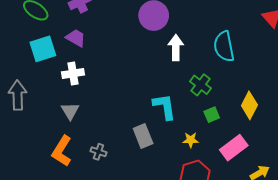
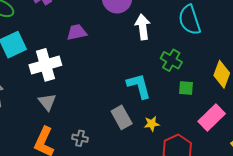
purple trapezoid: (76, 38) -> (77, 32), moved, turned -35
white cross: (73, 73) -> (45, 65), size x1.4
green square: (212, 115) -> (186, 88), turned 35
yellow star: (191, 140) -> (152, 124), moved

